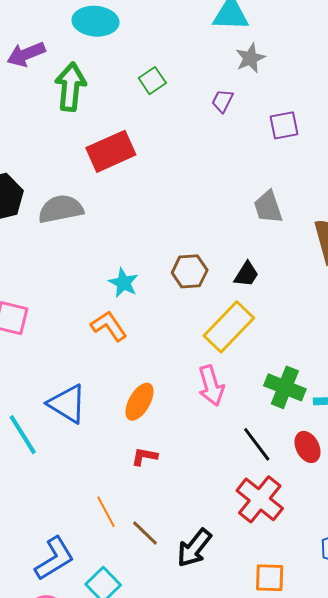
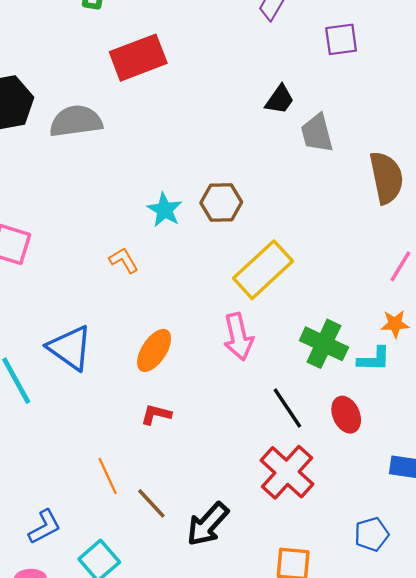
black trapezoid: (246, 274) -> (280, 99), moved
cyan star: (123, 283) -> (165, 210), moved
orange L-shape: (109, 326) -> (124, 260), size x0.7
blue L-shape: (54, 559) -> (45, 527), size x0.7

